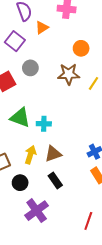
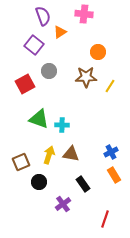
brown triangle: (53, 154) -> (71, 154), turned 30
black rectangle: (55, 181) -> (83, 184), moved
purple cross: (37, 211) -> (63, 204), moved, size x0.7

